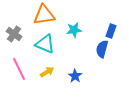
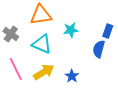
yellow arrow: (47, 72) -> (44, 72), size x1.5

